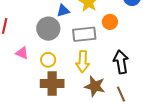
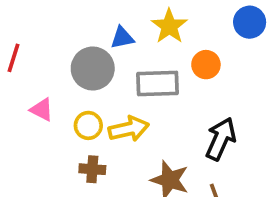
yellow arrow: (83, 62) -> (129, 129), moved, turned -110
black arrow: (121, 62) -> (221, 139), turned 30
brown cross: (52, 84) -> (92, 169), size x0.6

